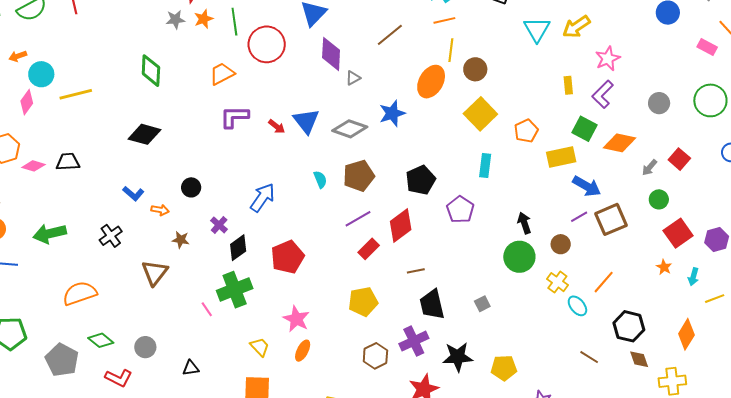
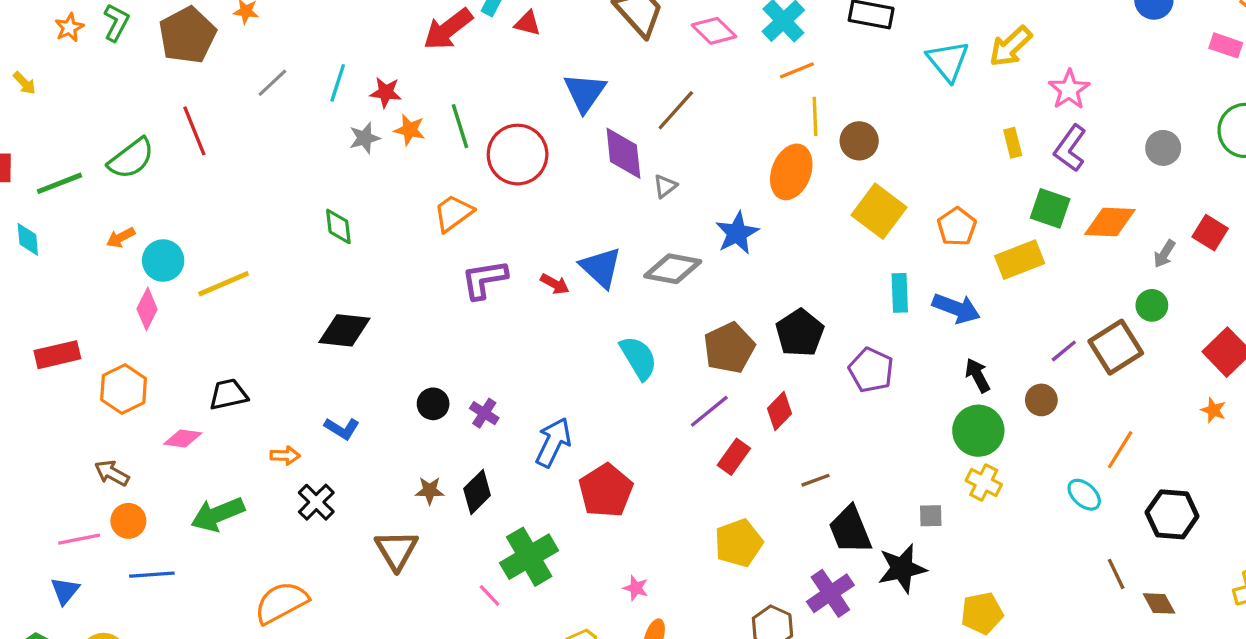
orange star: (204, 19) -> (410, 130), turned -30
brown line: (390, 35) -> (676, 110), moved
green diamond: (151, 71) -> (338, 226), size x0.7
pink diamond: (33, 166) -> (183, 439), moved
brown pentagon: (359, 176) -> (729, 348), moved
cyan semicircle: (320, 179) -> (639, 358), size x1.6
blue arrow: (587, 186) -> (956, 308), moved
blue arrow: (263, 198) -> (553, 442), moved
green circle: (659, 199) -> (1152, 305), moved
orange arrow: (160, 210) -> (285, 455), moved
purple cross: (219, 225) -> (484, 413), moved
red diamond: (401, 225) -> (779, 411), size x0.7
black diamond: (238, 248) -> (477, 492), moved
yellow cross: (557, 282) -> (984, 482), moved
gray square: (482, 304) -> (931, 516), turned 35
pink star: (296, 319) -> (636, 588), size x0.6
black star: (458, 357) -> (902, 568), moved
brown line: (589, 357) -> (1116, 574), turned 42
brown diamond: (639, 359) -> (1159, 603), moved

